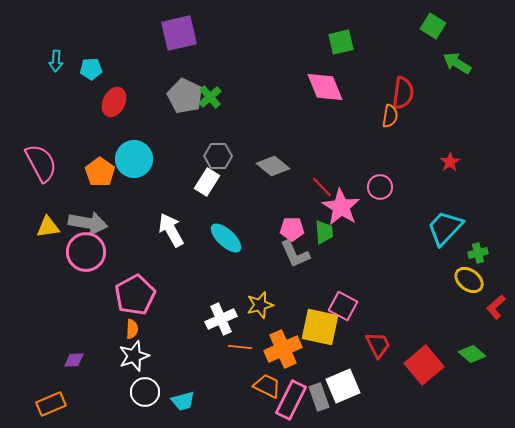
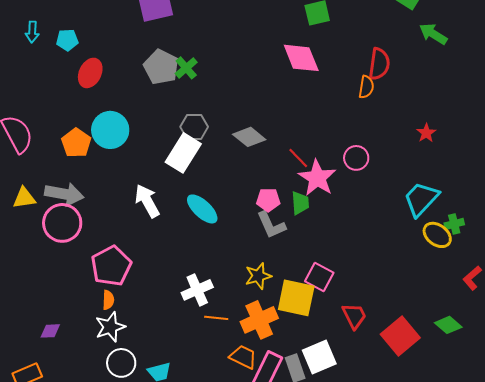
white rectangle: (207, 182) -> (183, 153), size x1.4
yellow ellipse: (469, 280) -> (437, 235), moved
yellow star: (260, 305) -> (258, 276), moved

